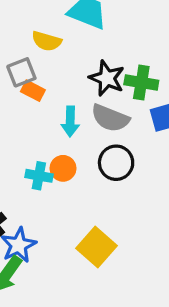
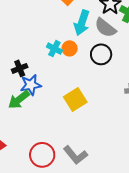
cyan arrow: (70, 122) -> (82, 23), size x1.4

